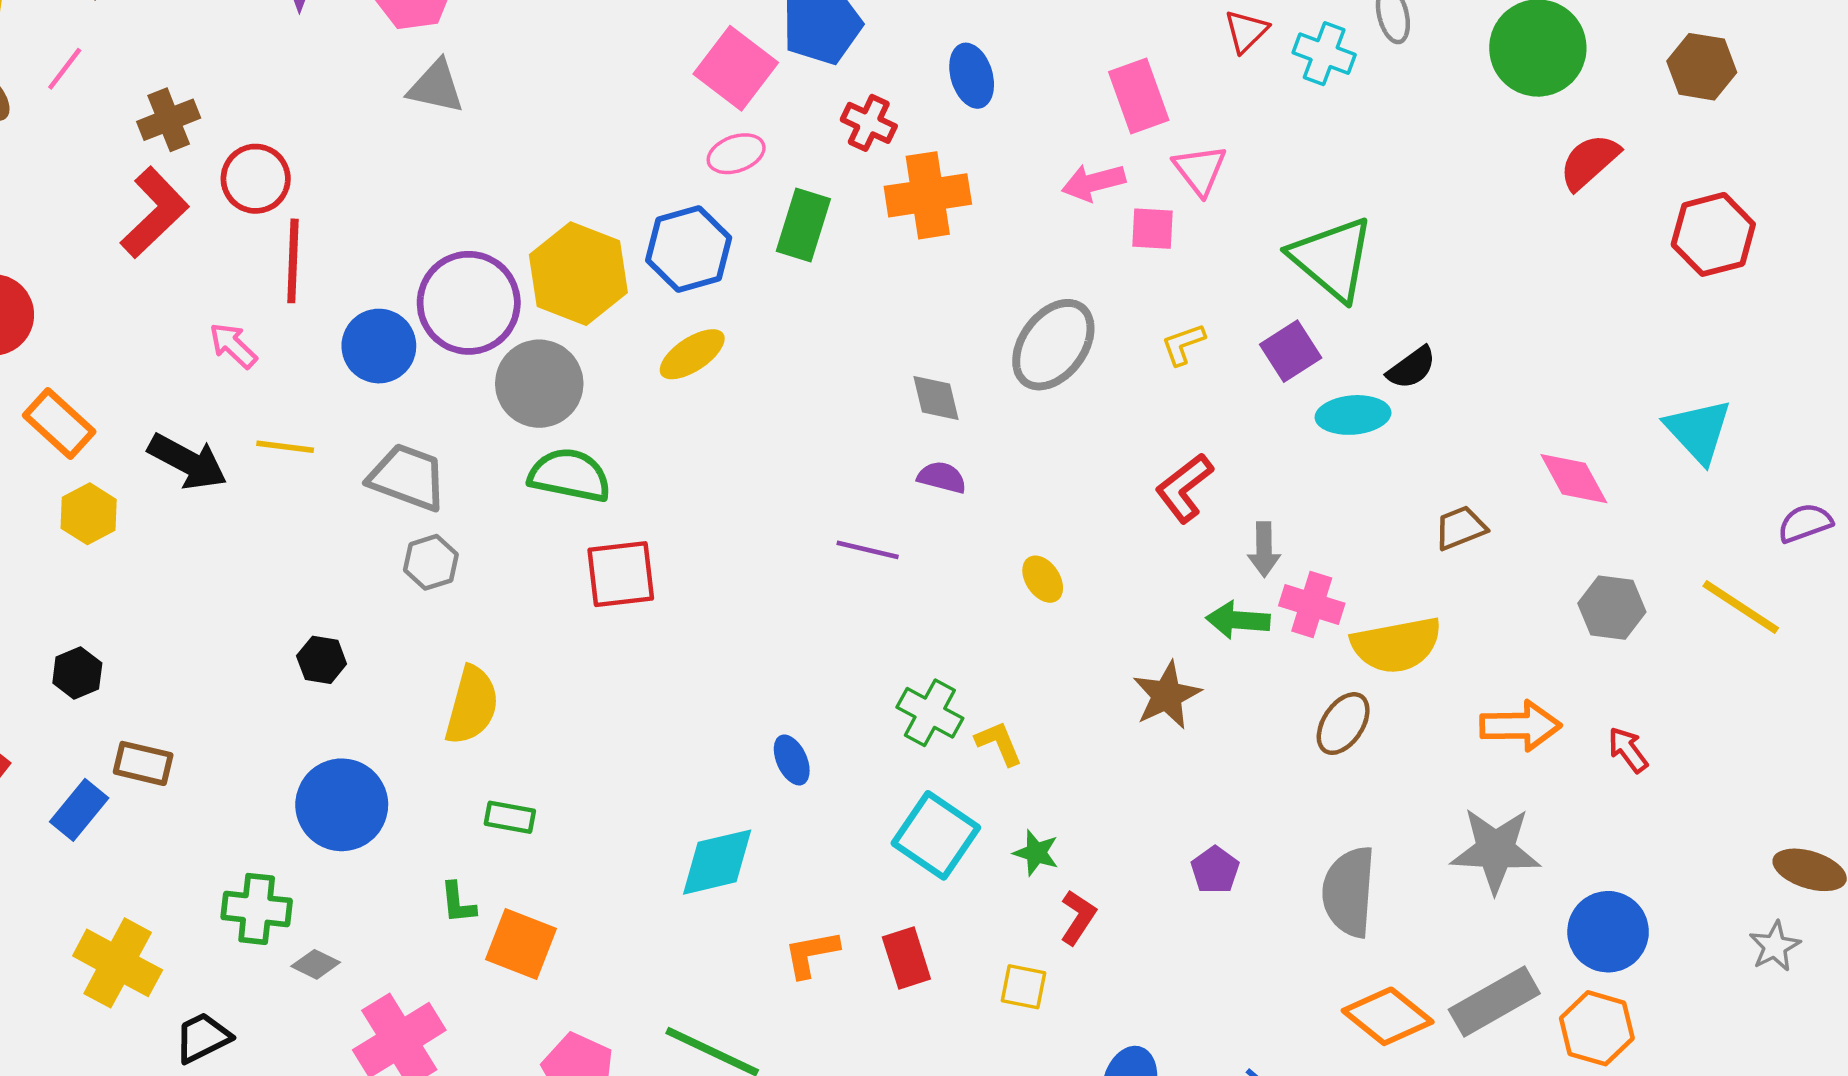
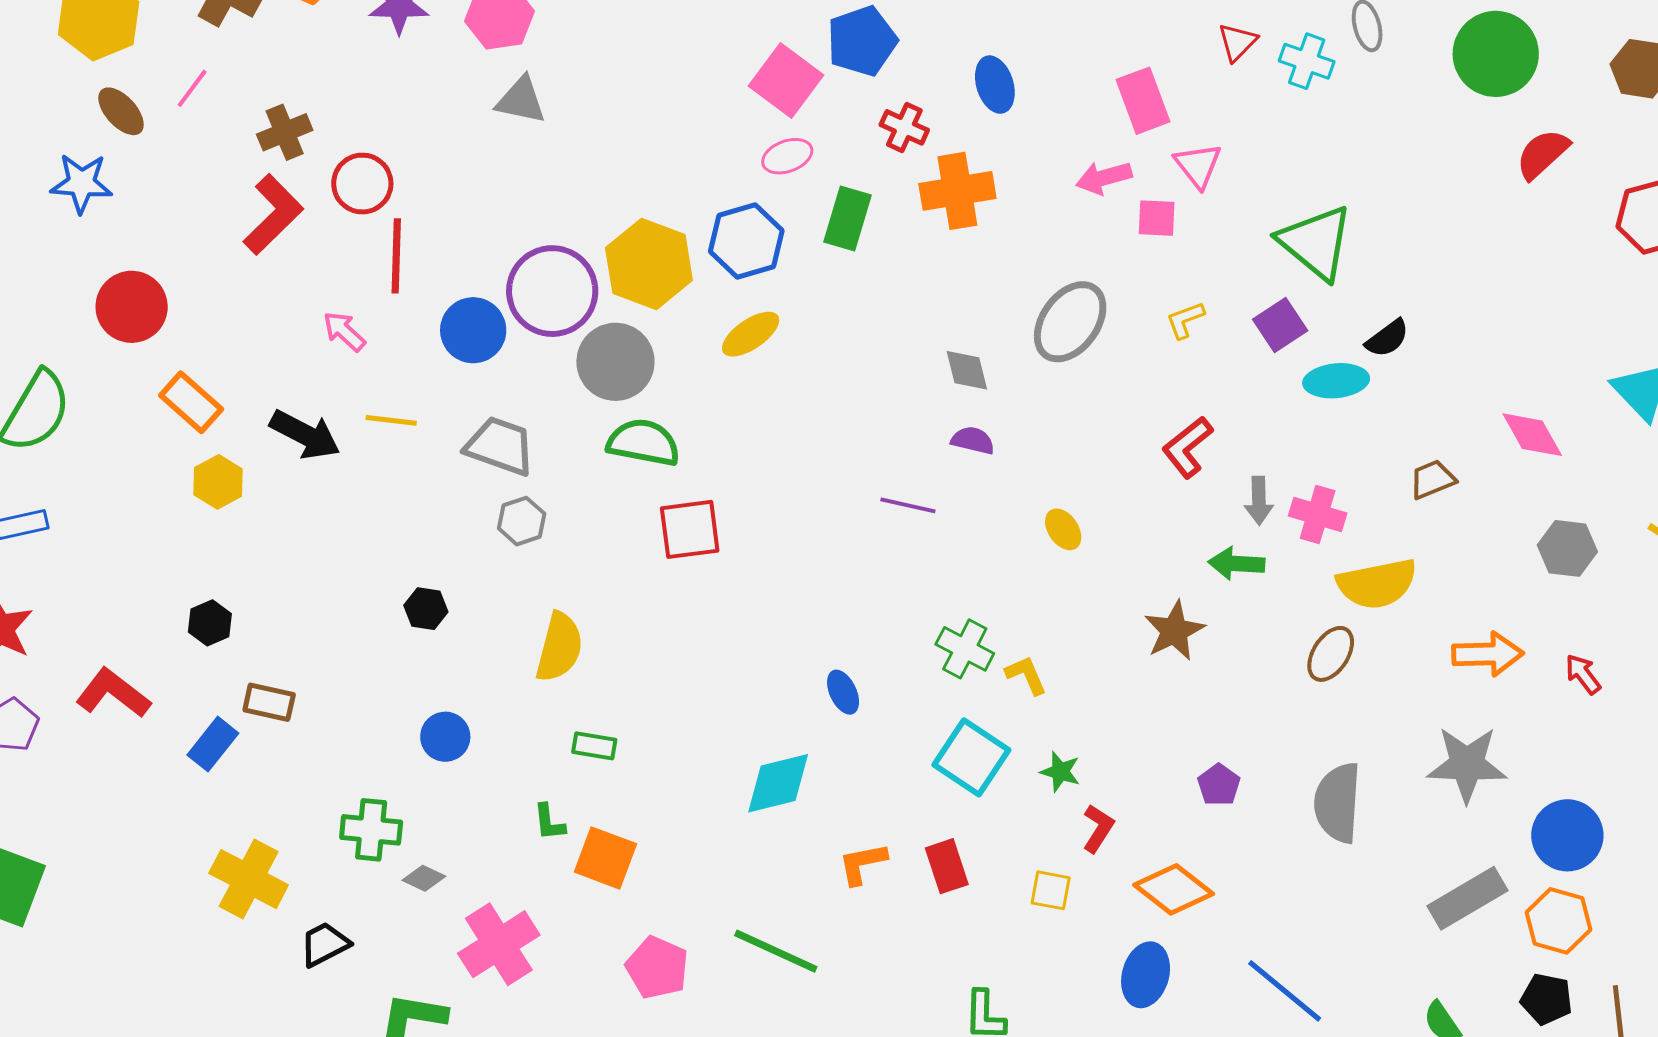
pink cross: (1312, 604) -> (1318, 515), moved
blue circle: (342, 805) -> (445, 737), size x0.6
orange diamond: (1388, 1016) -> (1174, 889), moved

